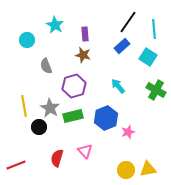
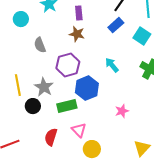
green rectangle: (73, 116) -> (67, 106), moved
blue hexagon: (106, 118) -> (87, 88), moved
yellow triangle: (148, 169) -> (142, 148), turned -36
yellow circle: (126, 170) -> (92, 149), moved

